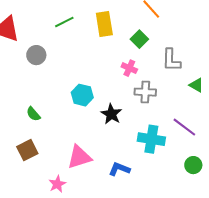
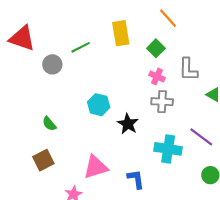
green line: (64, 22) -> (81, 47), moved
pink cross: (129, 68) -> (157, 76), moved
blue L-shape: (119, 169) -> (136, 179), turned 60

